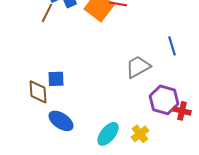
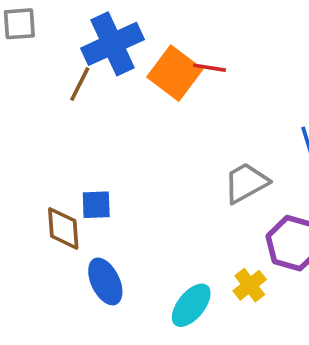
blue ellipse: (61, 121) -> (105, 281), turned 30
yellow cross: (140, 134) -> (250, 285), moved

